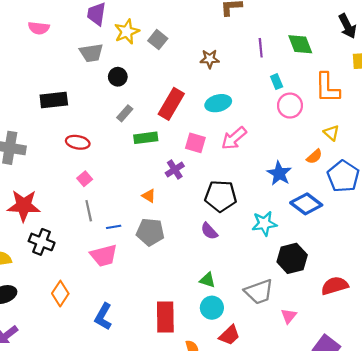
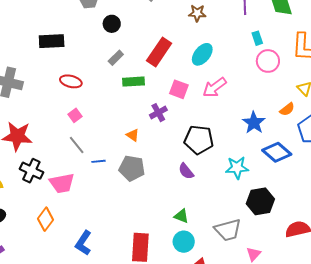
cyan ellipse: (218, 103) -> (202, 54), turned -40
gray line: (89, 211) -> (77, 145), turned -30
pink trapezoid: (104, 256) -> (62, 183), moved

